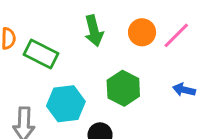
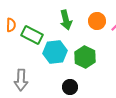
cyan hexagon: (66, 104) -> (55, 52), moved

